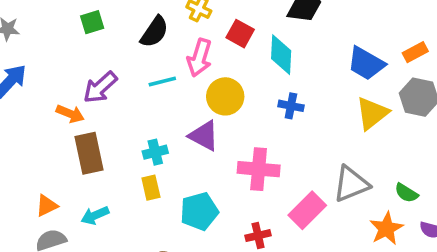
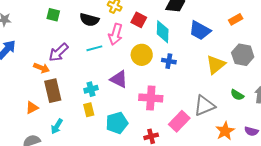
green square: (92, 22) -> (53, 15), turned 32
black semicircle: (154, 32) -> (89, 20), turned 72
orange rectangle: (415, 52) -> (236, 19), moved
blue trapezoid: (366, 63) -> (200, 30), moved
yellow circle: (225, 96) -> (142, 55), moved
green semicircle: (406, 193) -> (237, 95), moved
orange triangle: (47, 206) -> (32, 108), moved
cyan arrow: (95, 215) -> (57, 126), turned -35

